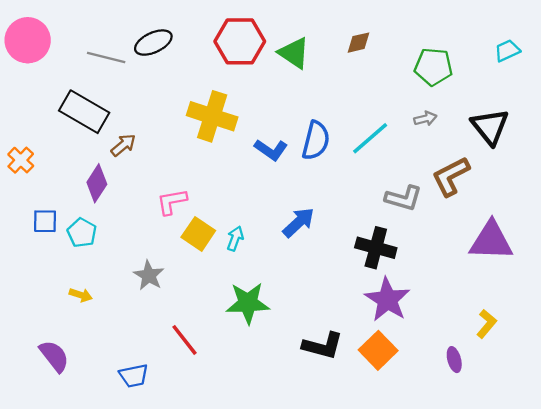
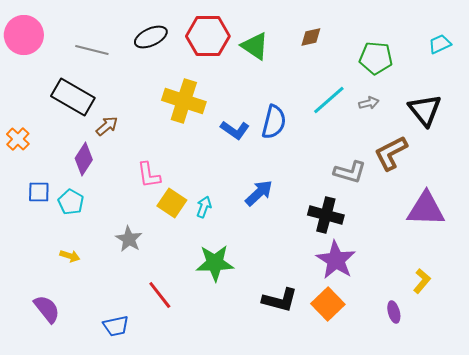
black ellipse: (153, 43) -> (151, 37), moved
cyan line: (370, 138) -> (329, 100), moved
pink L-shape: (172, 202) -> (149, 175), turned -88

